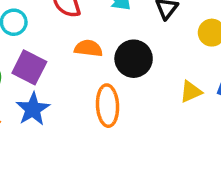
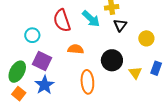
black circle: (134, 59) -> (112, 60), moved
yellow triangle: (191, 92) -> (135, 73), turned -40

